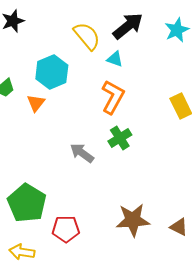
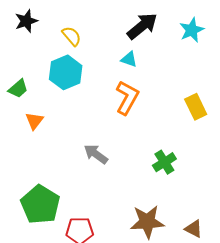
yellow semicircle: (87, 36) -> (72, 36), moved, size x0.7
orange triangle: (36, 103) -> (34, 121), moved
green cross: (120, 138) -> (164, 162), moved

